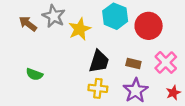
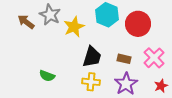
green semicircle: (34, 74) -> (47, 76), moved

